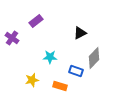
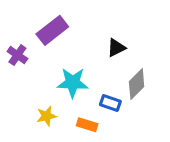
purple rectangle: (36, 21) -> (52, 30), size x1.5
cyan star: (50, 57) -> (73, 83), size x1.5

